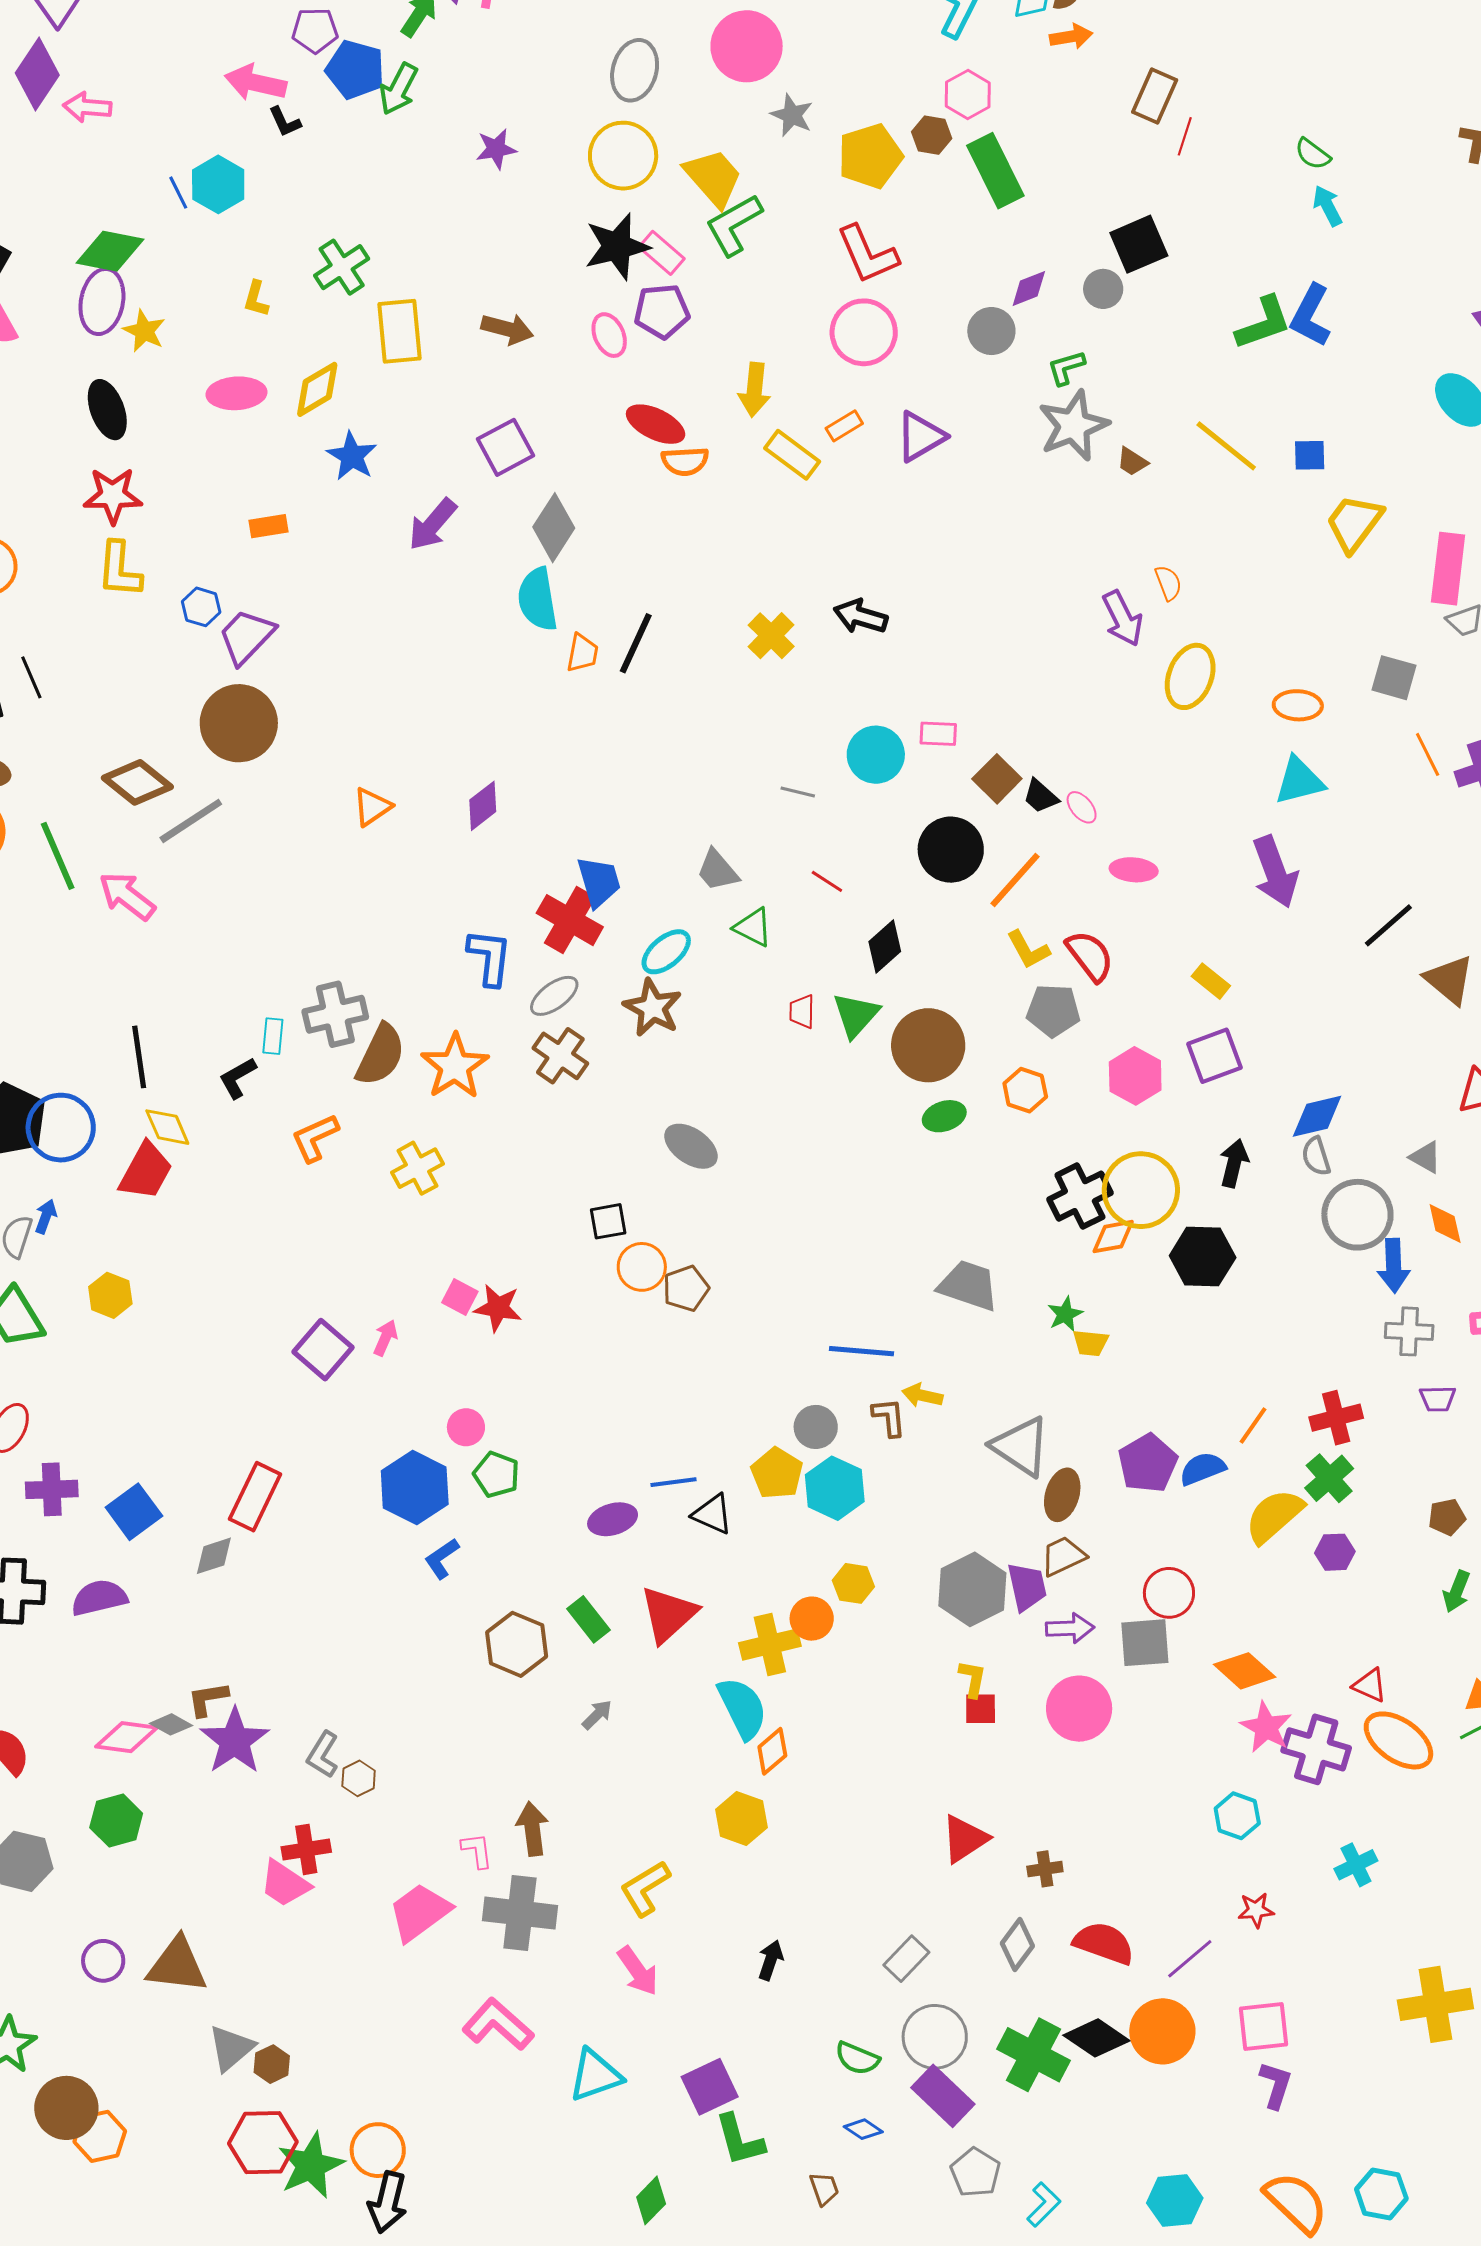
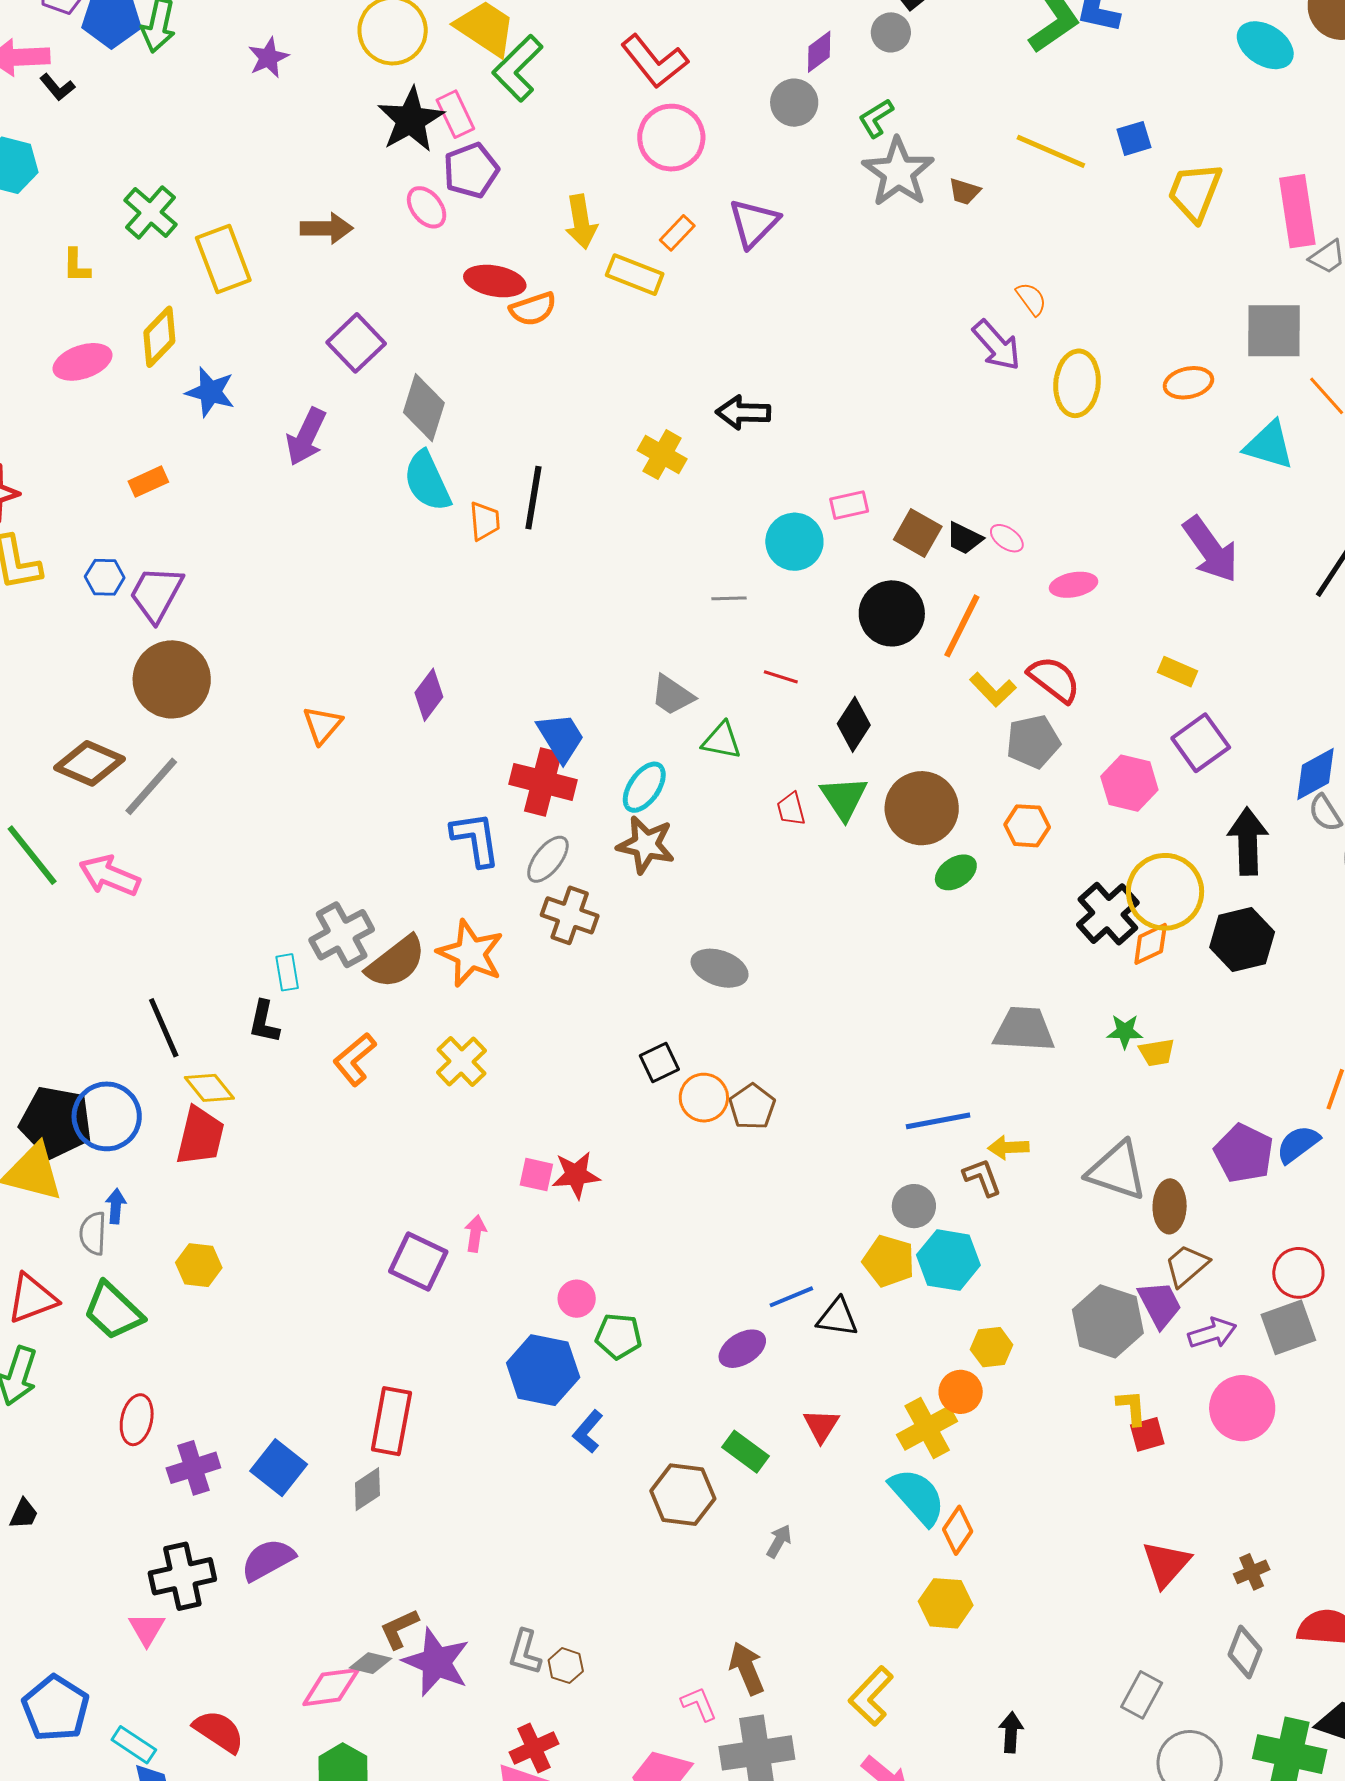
pink rectangle: (662, 253) -> (455, 114), turned 39
gray square: (1394, 678) -> (1274, 331), size x1.4
cyan triangle: (1299, 781) -> (1269, 445), moved, turned 46
brown semicircle: (381, 1055) -> (396, 962), turned 42
black L-shape: (238, 1078) -> (264, 1022), turned -33
black arrow: (1234, 1163) -> (1248, 841), size x1.4
green star: (1065, 1314) -> (1125, 1031), turned -30
red triangle: (668, 1614) -> (821, 1426), size x0.6

